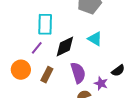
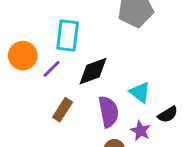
cyan triangle: (95, 39) -> (140, 92), moved
orange circle: (21, 70) -> (23, 56), moved

